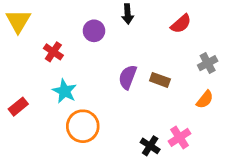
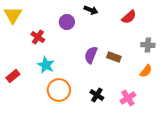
black arrow: (128, 14) -> (91, 10), turned -64
gray cross: (208, 63) -> (148, 45), turned 32
black cross: (150, 146) -> (97, 95), moved

